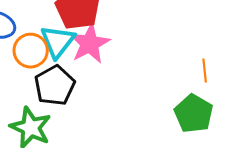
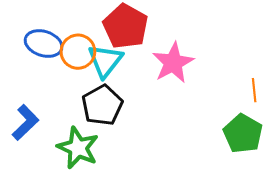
pink star: (90, 44) -> (173, 63), moved
orange circle: (31, 51) -> (78, 52), moved

